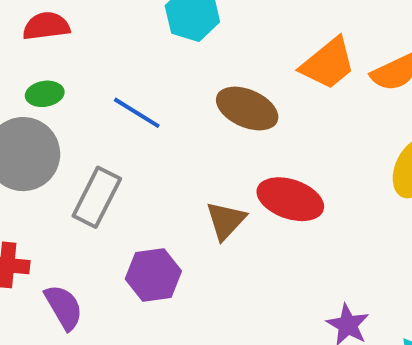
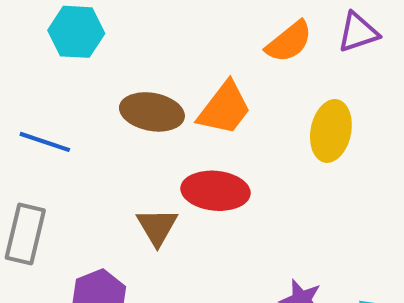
orange trapezoid: (328, 64) -> (224, 108), moved

